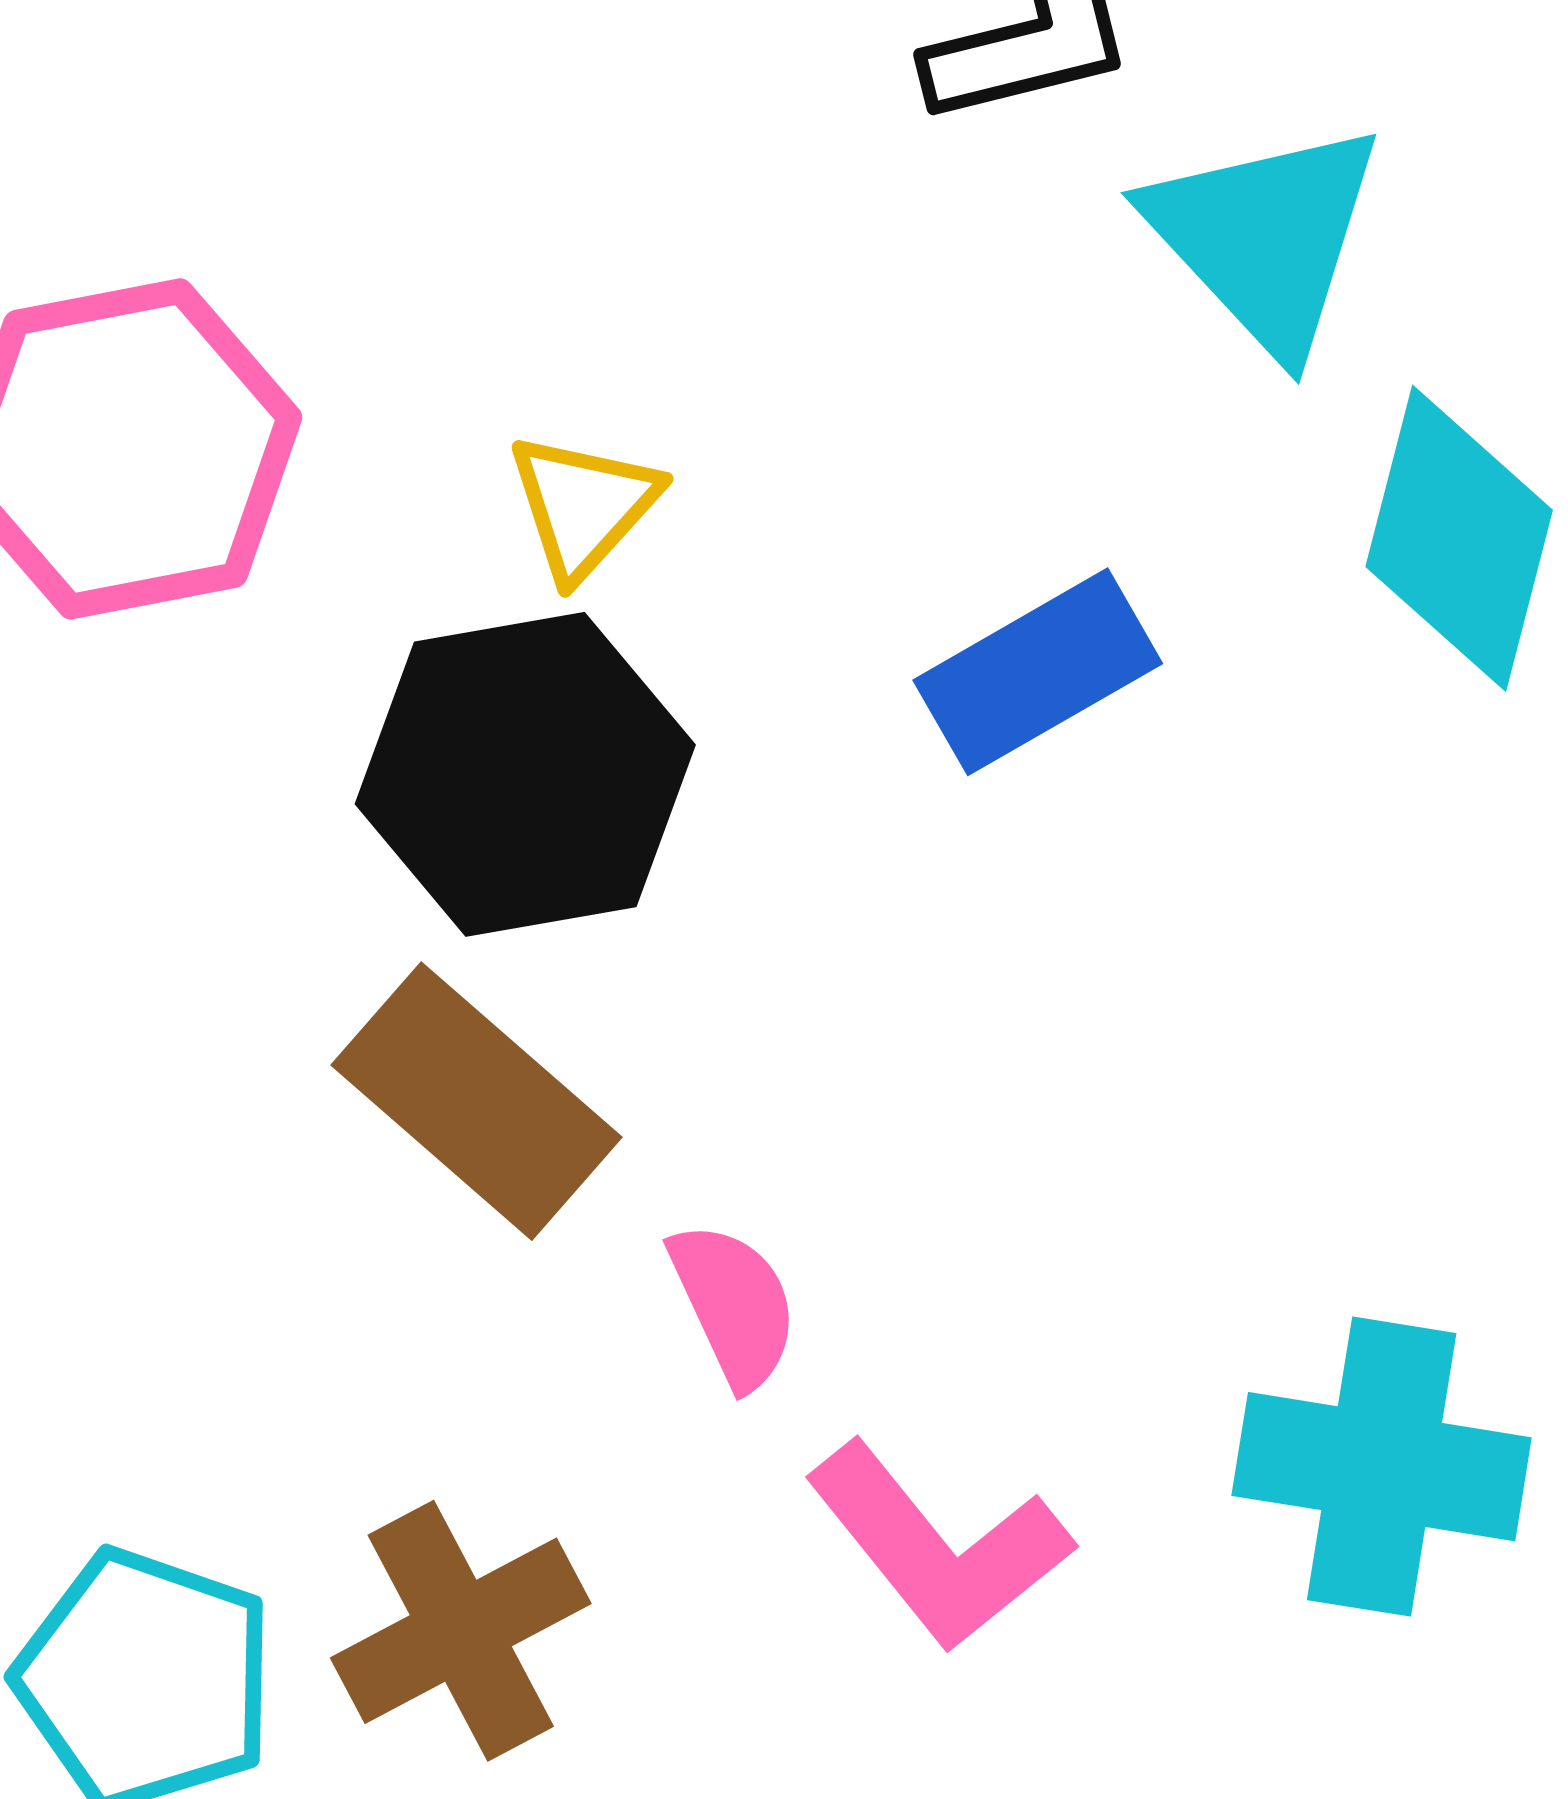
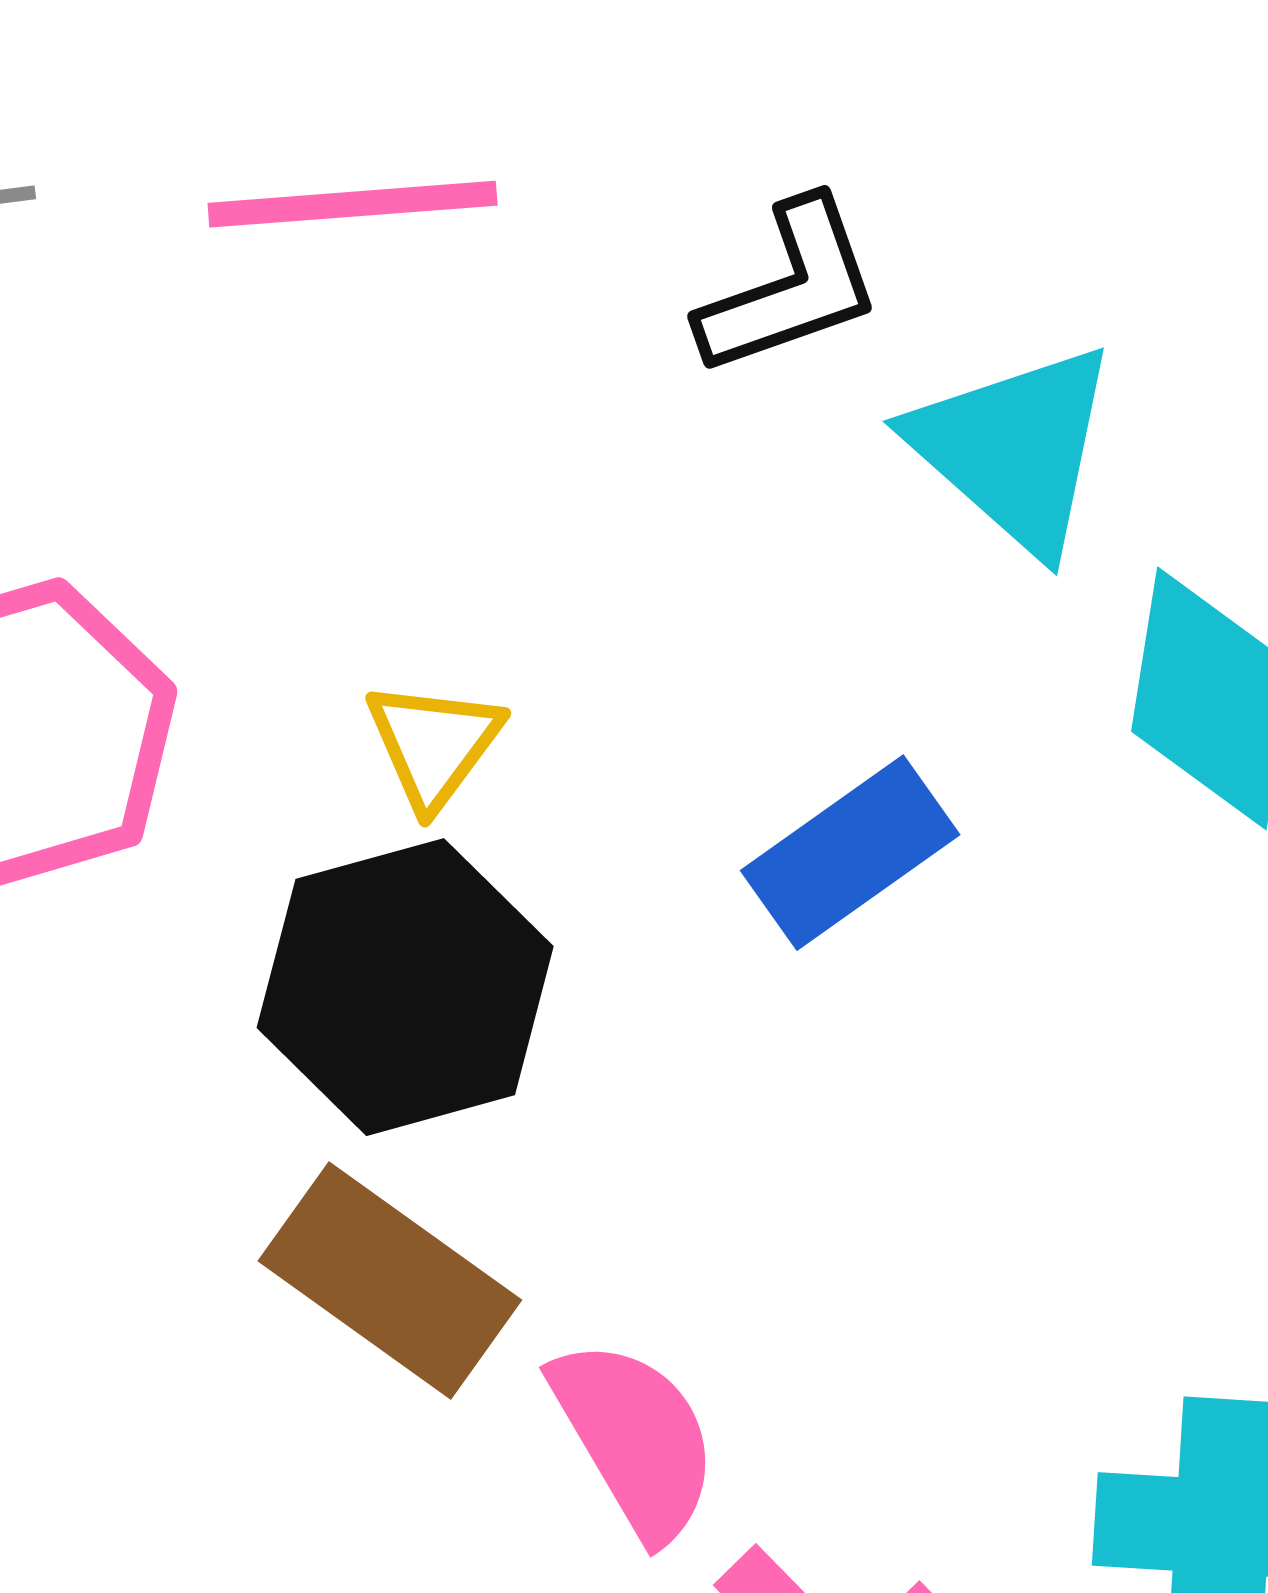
pink semicircle: (734, 1304) -> (635, 1439), size x1.4

